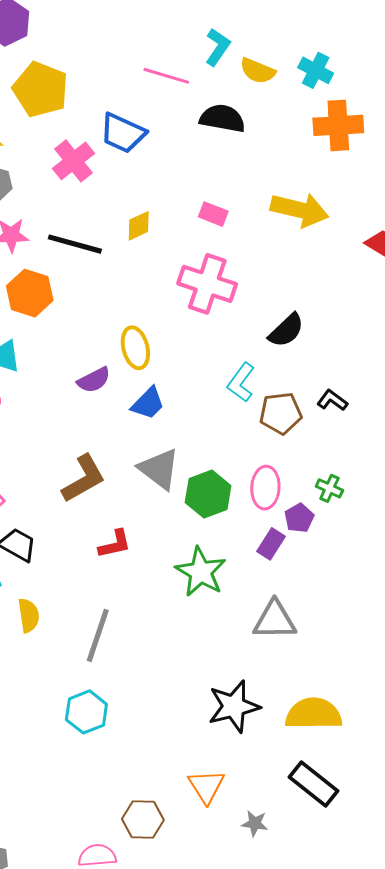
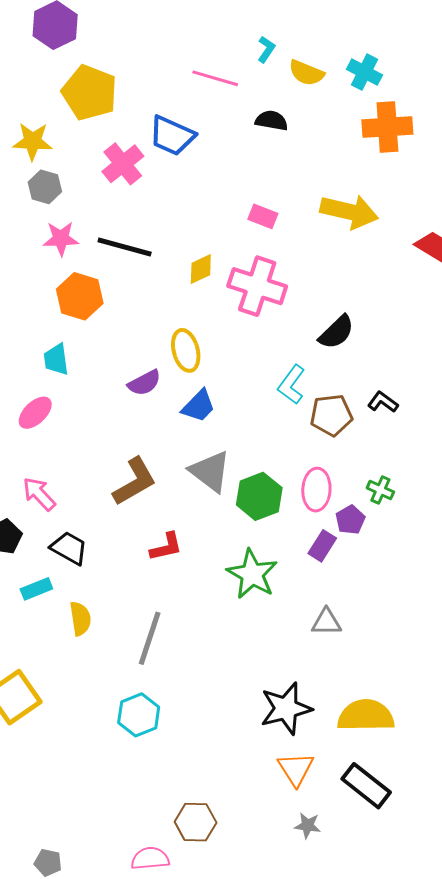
cyan L-shape: (218, 47) -> (266, 49), size x0.7
black semicircle: (222, 118) -> (272, 121), size x0.7
yellow diamond: (139, 226) -> (201, 269), moved
gray triangle: (275, 620) -> (326, 622), size x0.7
orange triangle: (206, 786) -> (296, 769), moved

